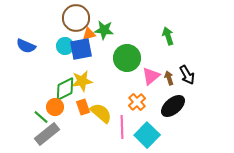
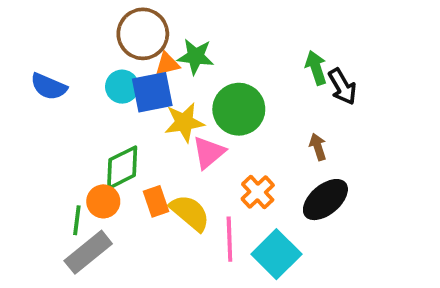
black arrow: (187, 75) -> (342, 87), moved
pink triangle: (151, 76) -> (209, 152), moved
yellow star: (82, 81) -> (184, 122), moved
green line: (41, 117) -> (77, 220), turned 56

